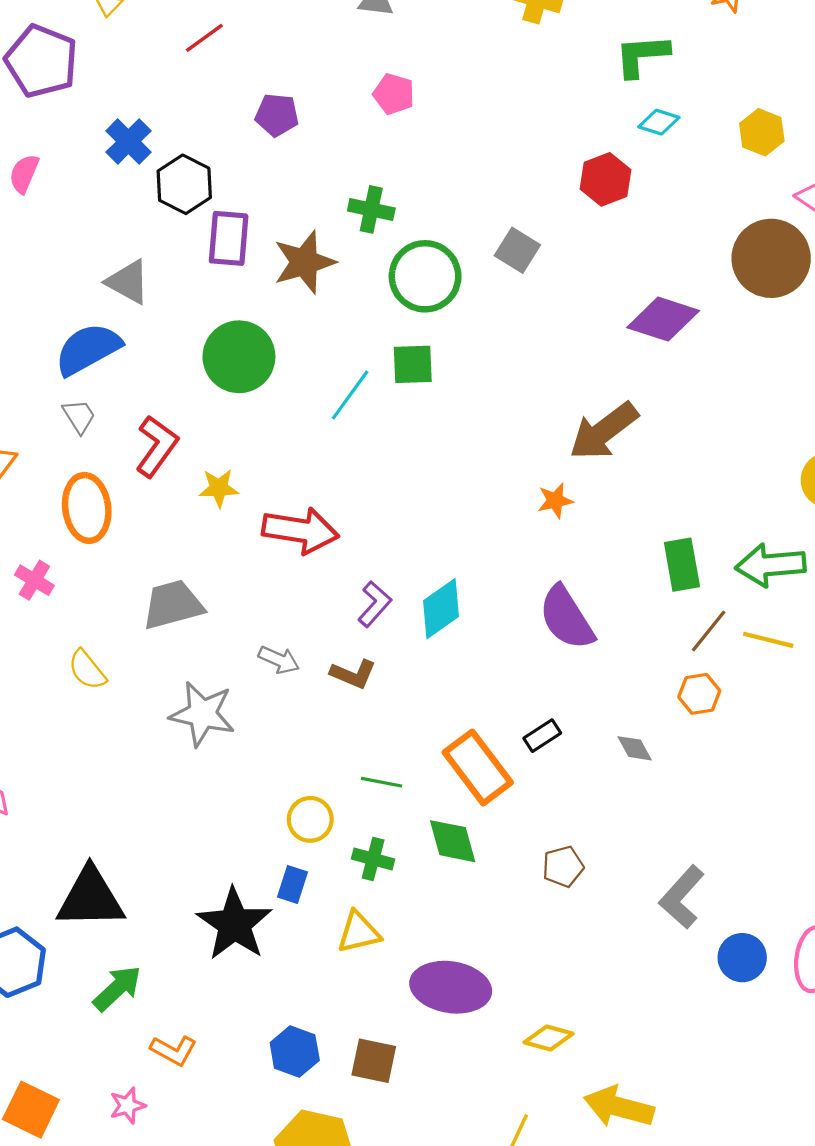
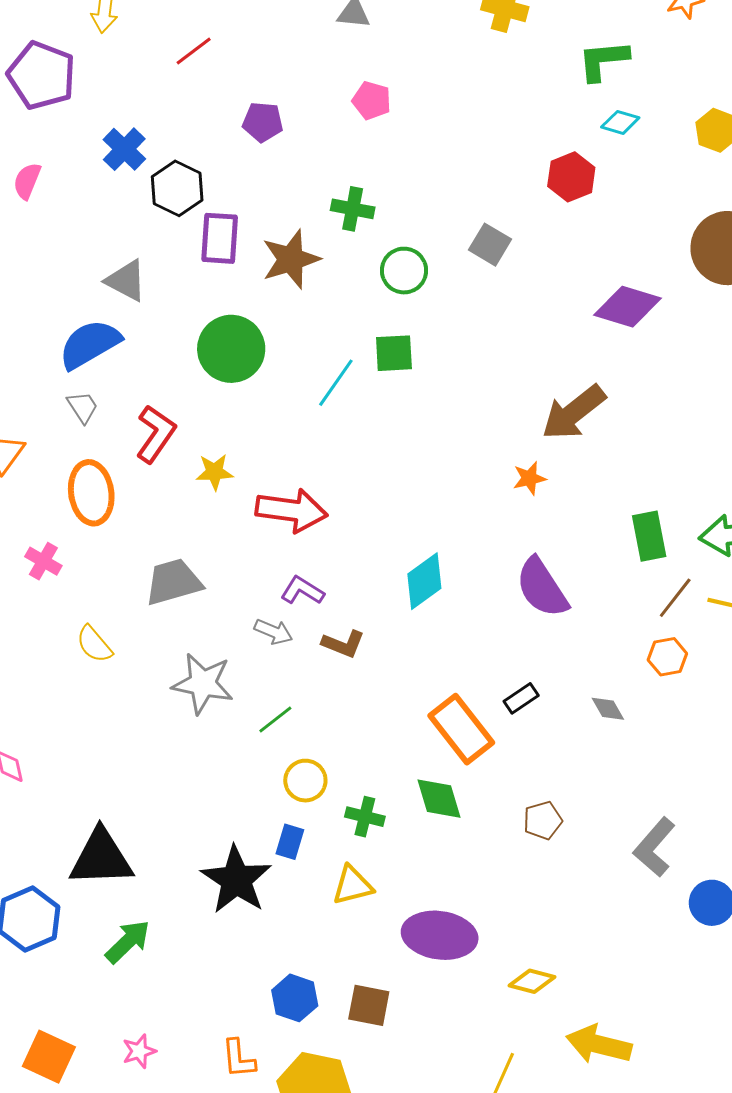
green circle: (425, 276) -> (404, 271), size x0.7
purple L-shape: (375, 604) -> (302, 591), moved, turned -99
green line: (382, 782) -> (275, 719), moved, turned -48
orange L-shape: (174, 1050) -> (239, 1059), moved, turned 57

